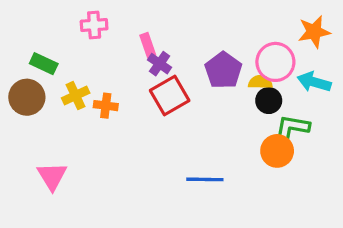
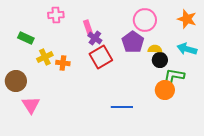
orange star: (314, 32) -> (187, 19), turned 30
pink circle: (275, 62) -> (145, 20), moved
brown circle: (27, 97) -> (16, 81), moved

